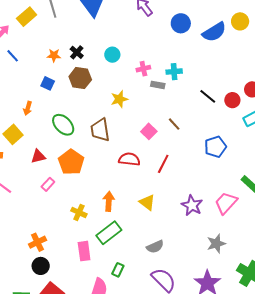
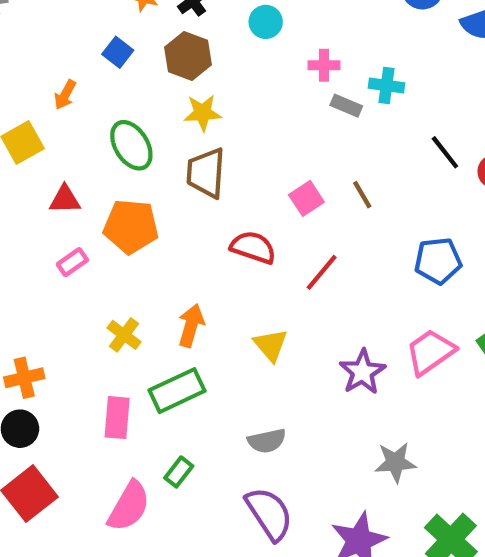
yellow star: (119, 99) -> (202, 113), moved
orange pentagon: (71, 162) -> (131, 226), turned 30
pink trapezoid: (226, 203) -> (430, 352), moved

